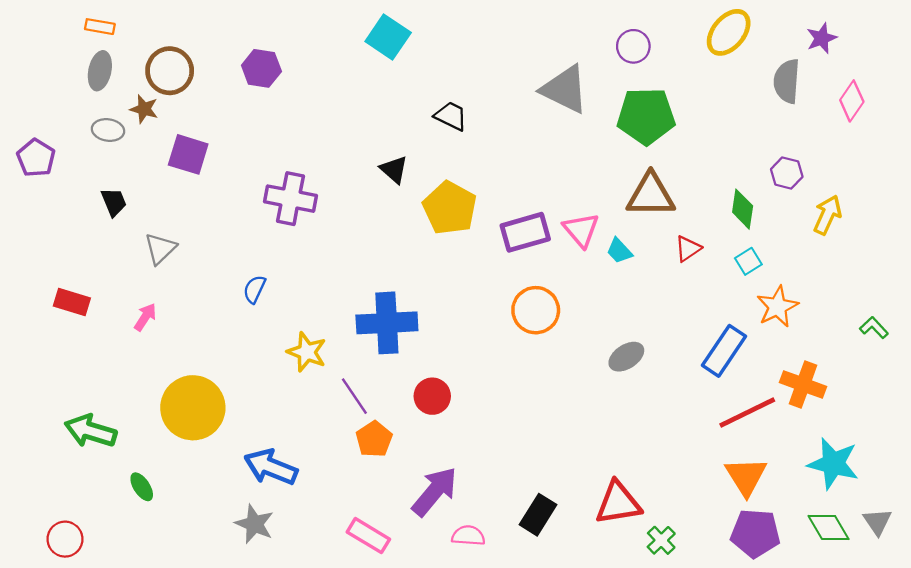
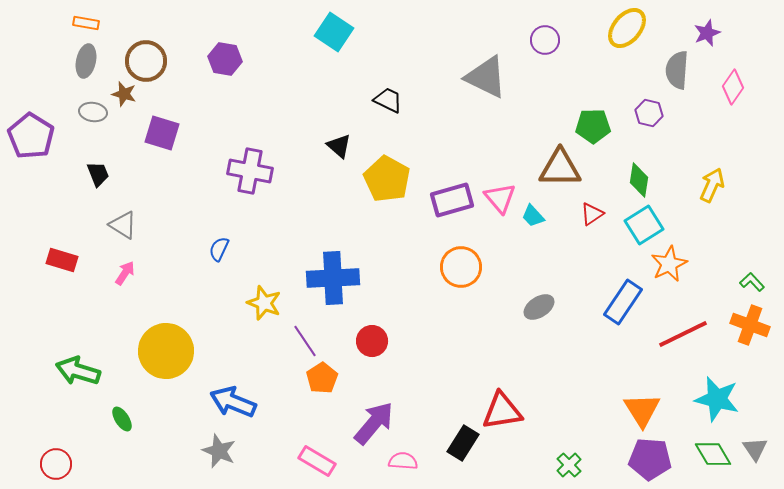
green pentagon: (646, 116) -> (593, 126), moved, size x0.7
purple pentagon: (36, 158) -> (31, 136), size x1.4
purple hexagon: (787, 173) -> (649, 113), moved
gray triangle: (160, 249) -> (123, 225), moved, turned -44
cyan square: (748, 261) -> (644, 225), size x1.6
orange cross: (803, 385) -> (750, 325), moved
red line: (747, 412) -> (683, 334), moved
red triangle: (618, 503) -> (502, 411), moved

